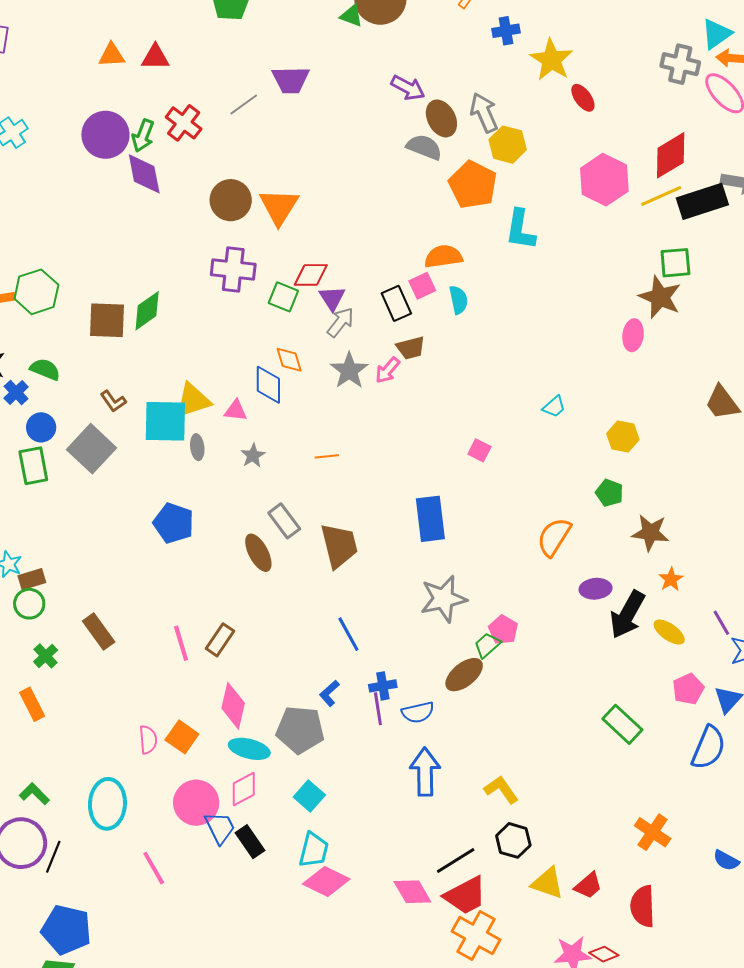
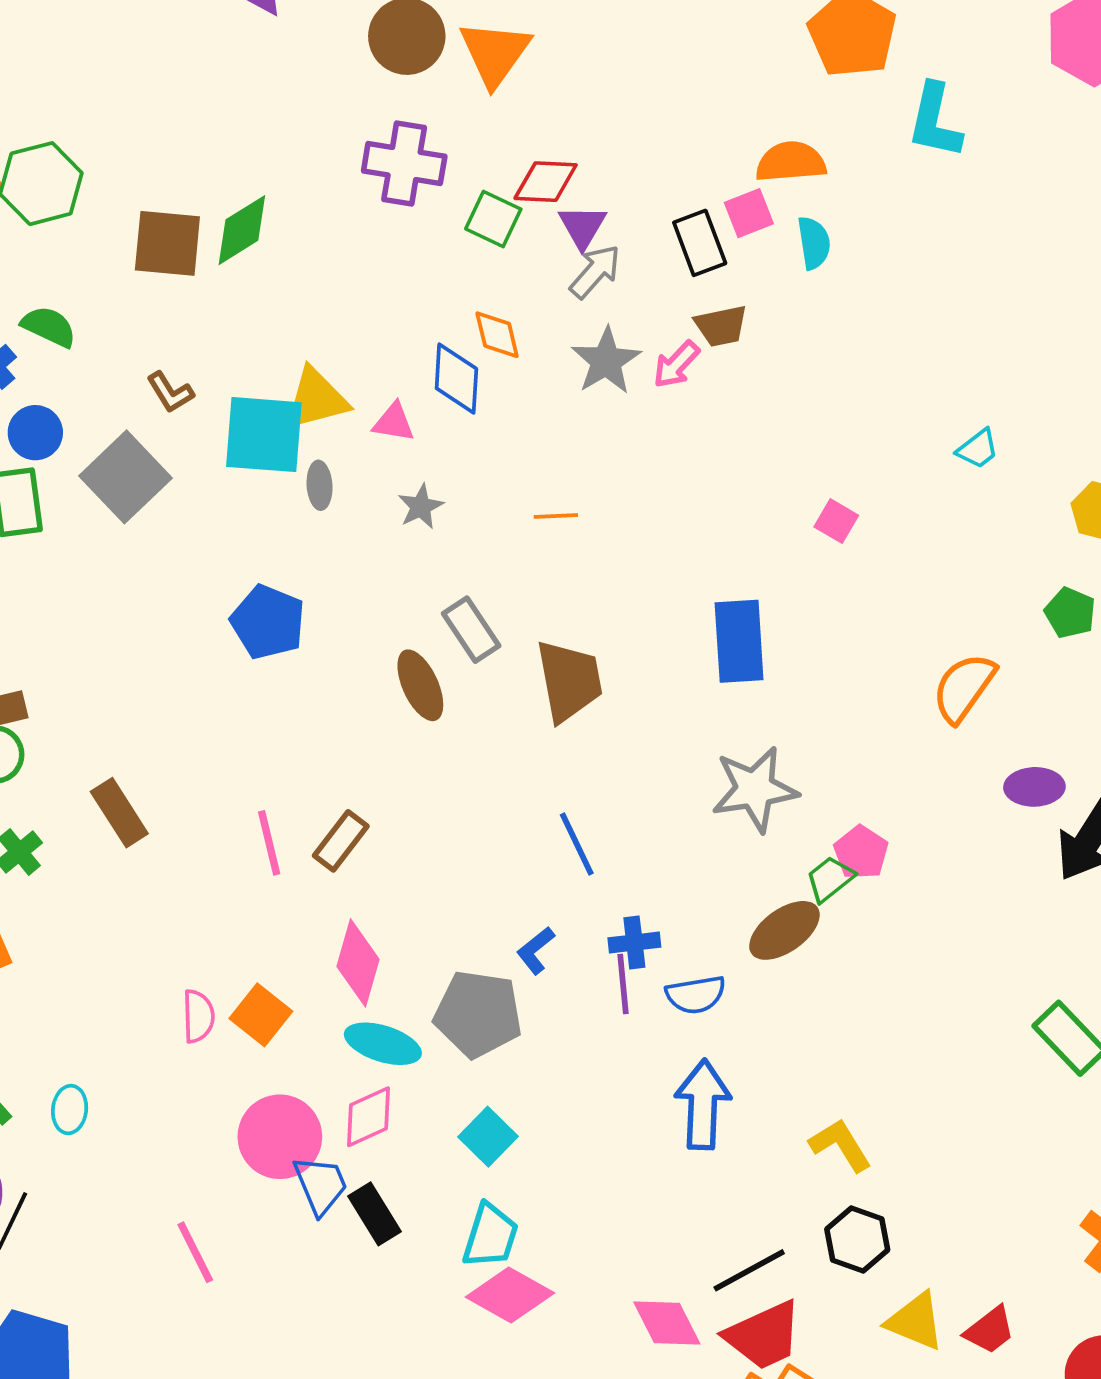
cyan ellipse: (107, 804) -> (70, 1109), moved, size x0.5

